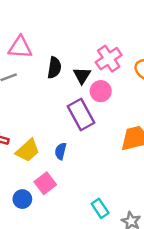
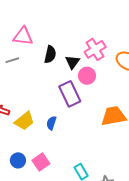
pink square: (45, 183) -> (41, 162), moved

